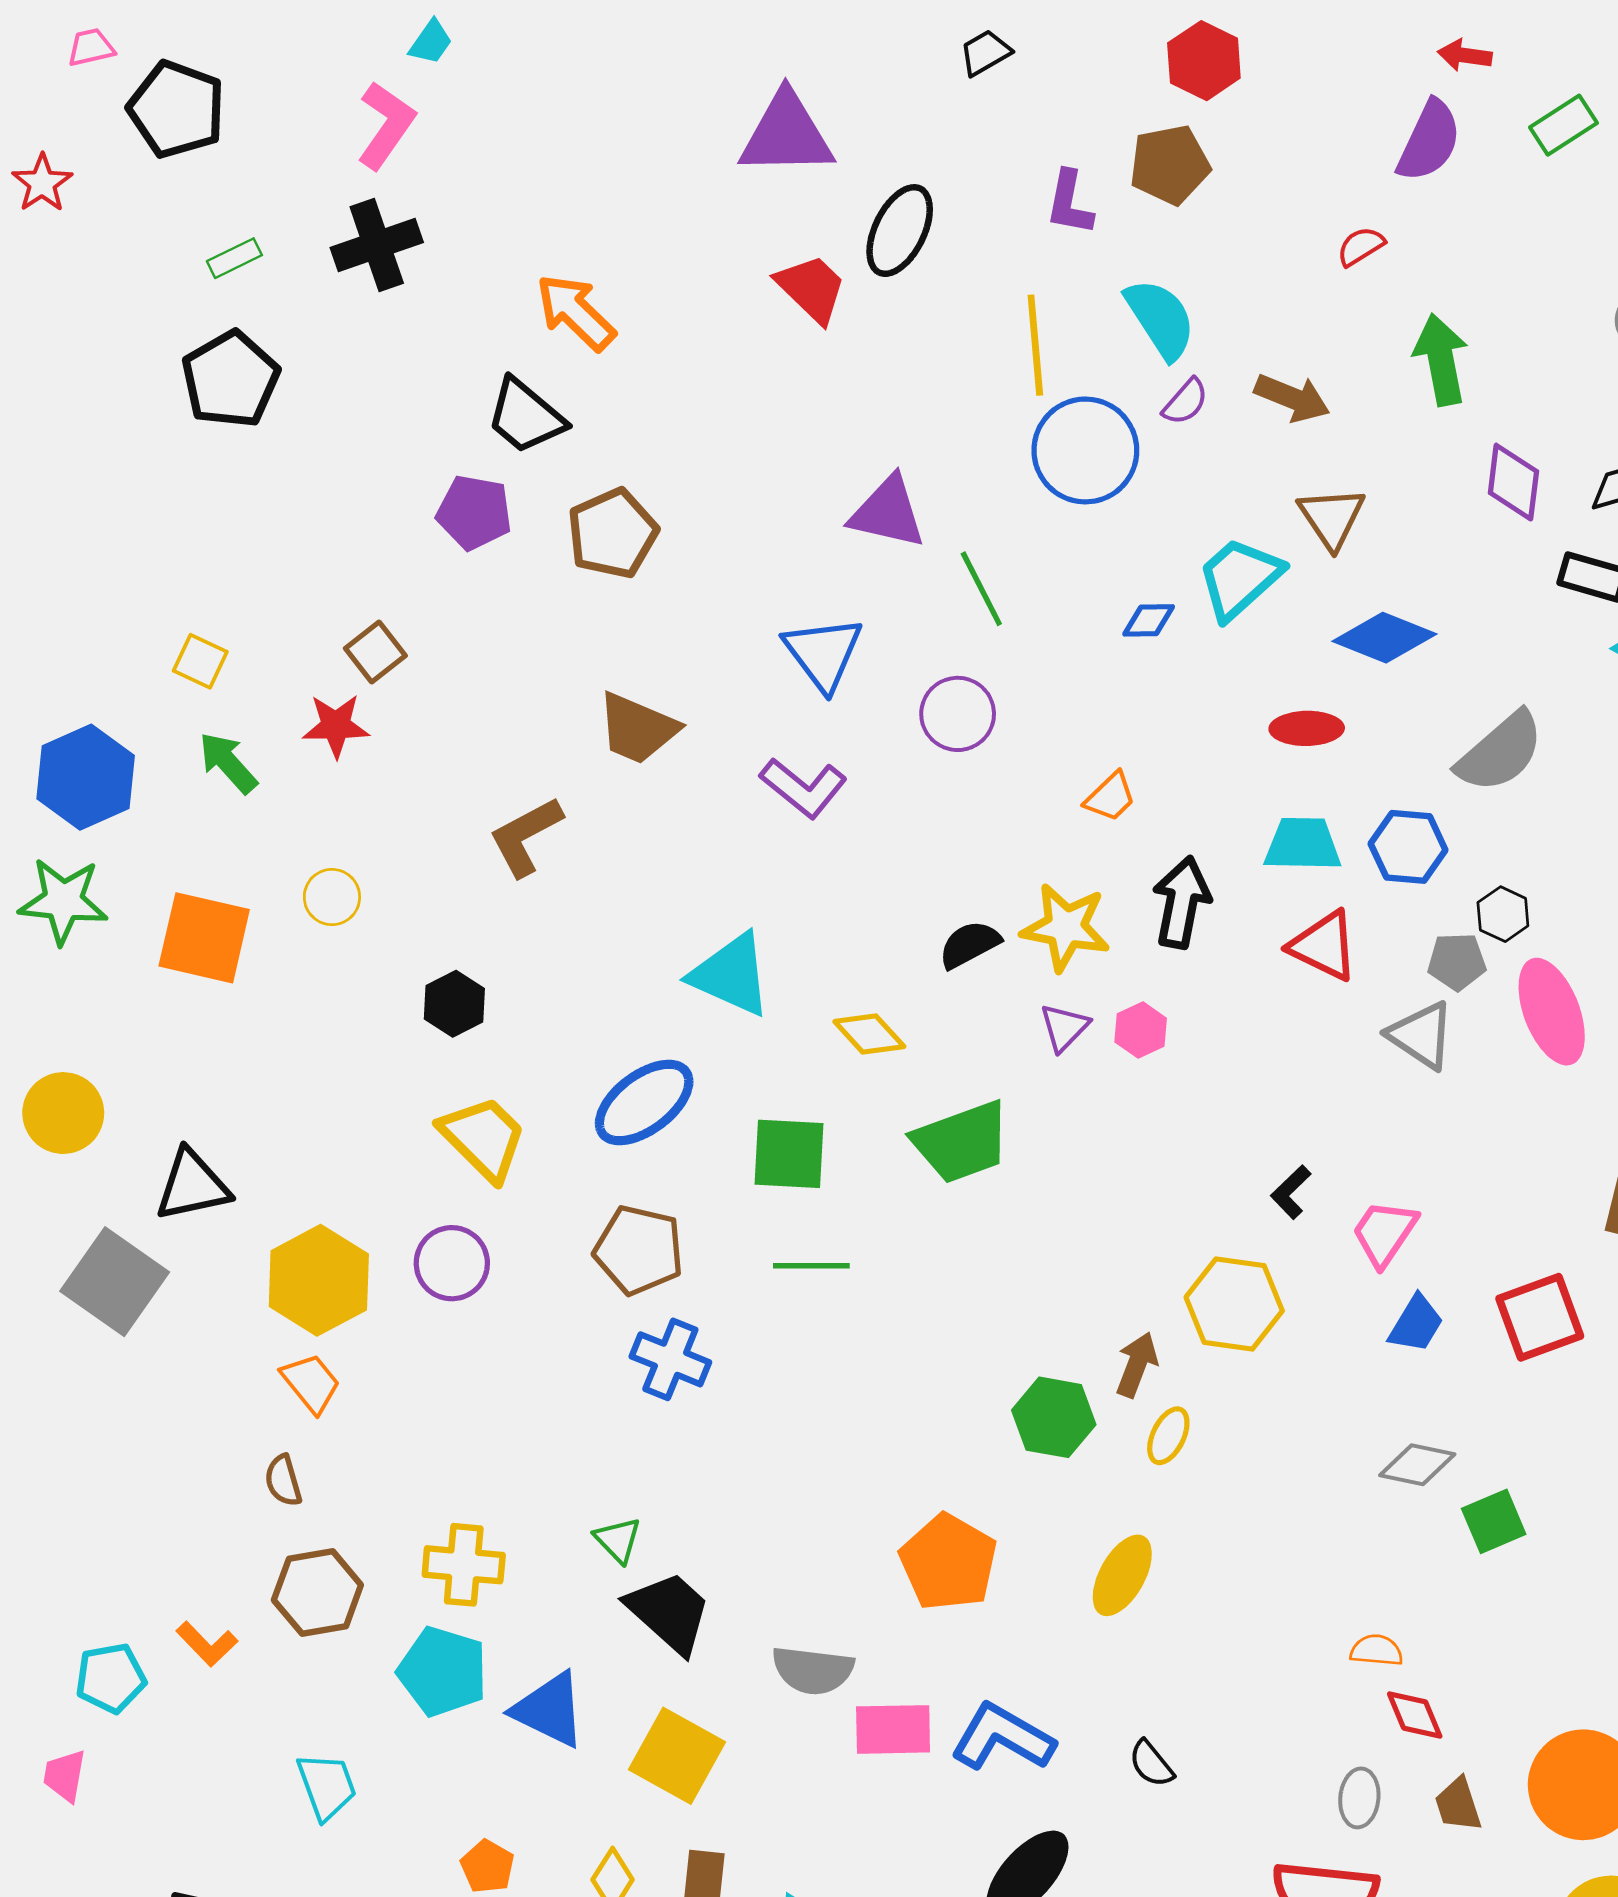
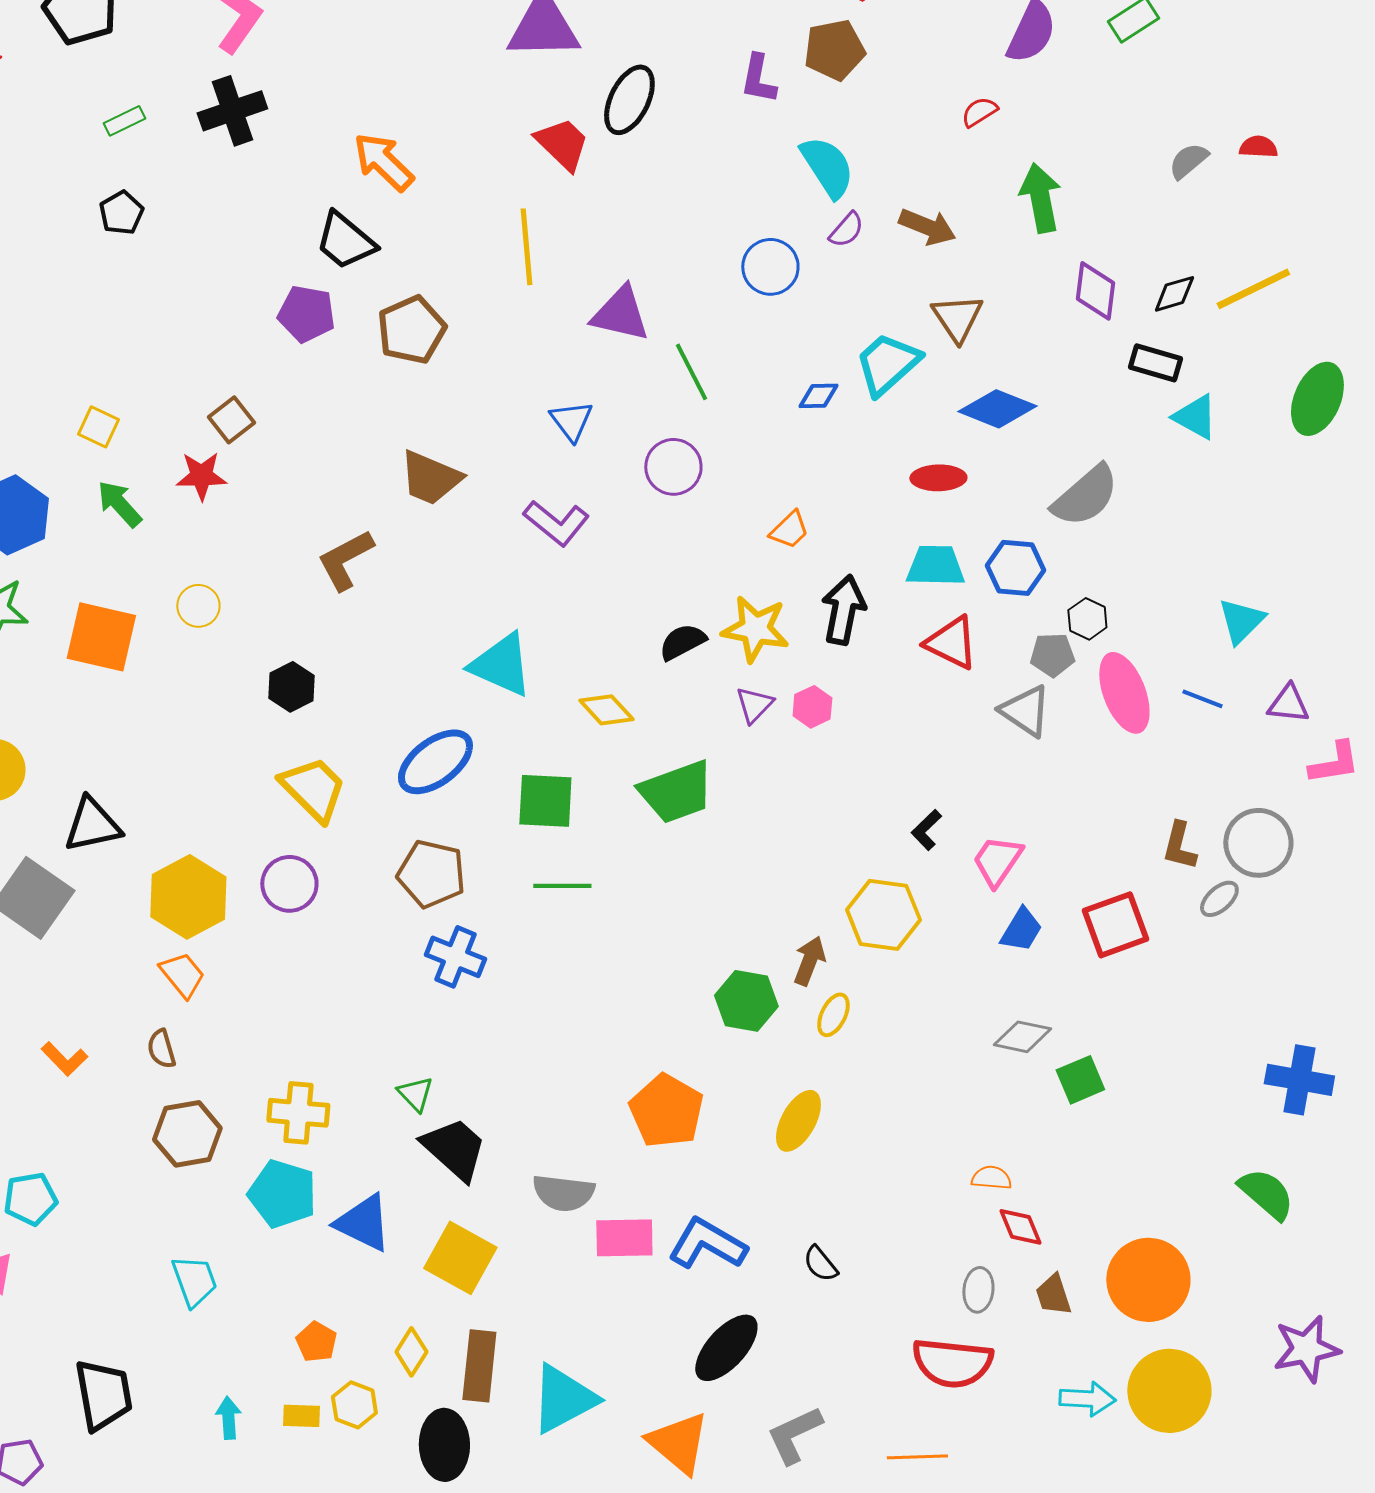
yellow line: (1035, 345) -> (526, 247), moved
black pentagon: (231, 379) -> (121, 213), size x0.6
blue circle: (1085, 450) -> (770, 267), size x0.7
blue triangle: (823, 653) -> (571, 421), size x0.7
orange L-shape: (207, 1644) -> (64, 1059), moved

